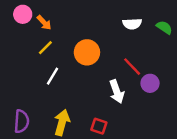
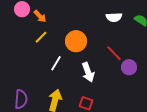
white line: (52, 76) -> (56, 63), moved
white arrow: (117, 92) -> (88, 72), moved

